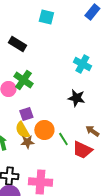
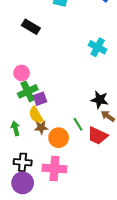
green cross: (23, 80) -> (28, 91), moved, turned 30
black star: (76, 98) -> (100, 100), moved
orange circle: (44, 130) -> (59, 138), moved

